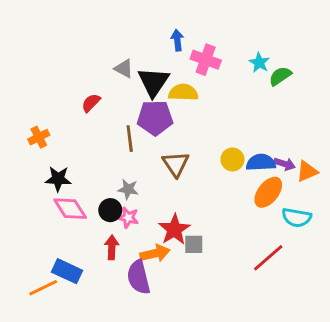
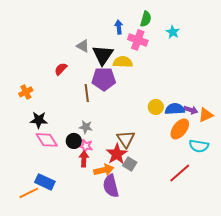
cyan star: (259, 63) -> (173, 32), moved
green semicircle: (280, 76) -> (146, 19), moved, turned 140
brown triangle: (176, 164) -> (126, 139), moved
gray square: (194, 244) -> (130, 164), turned 32
red arrow: (112, 247) -> (84, 159), moved
purple semicircle: (139, 277) -> (111, 186), moved

